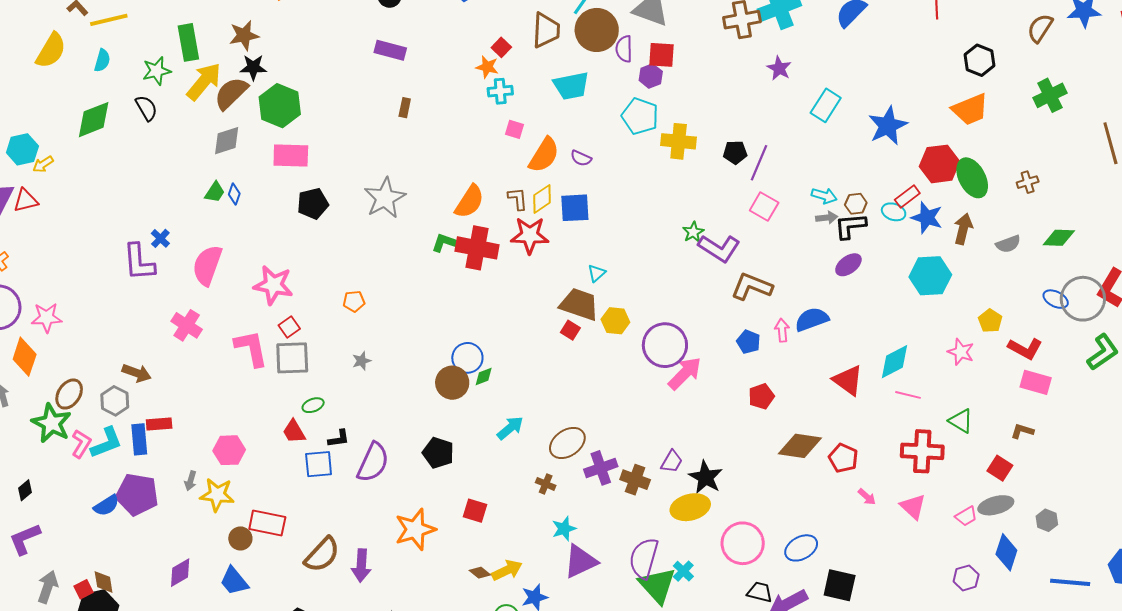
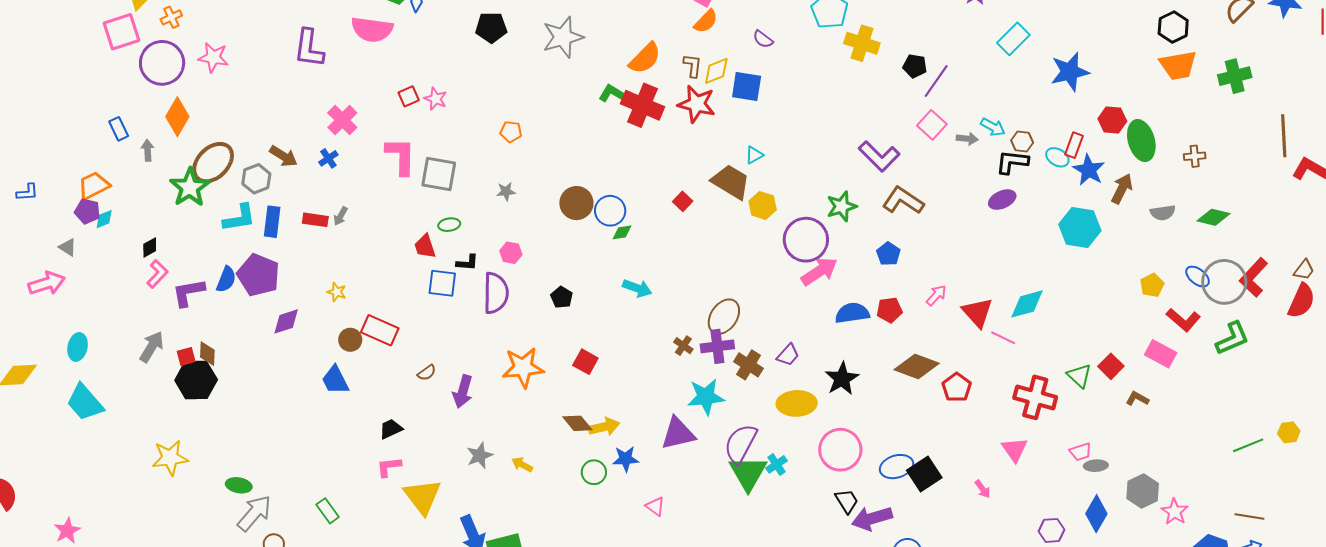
orange trapezoid: (970, 109) -> (1178, 65), moved
orange semicircle: (544, 155) -> (706, 21), moved, size x0.7
red hexagon: (940, 164) -> (1112, 120), size x0.7
red rectangle: (907, 196) -> (1074, 145), turned -45
gray arrow: (827, 218) -> (967, 139), moved
green star: (693, 232) -> (842, 206), moved, size x1.4
blue cross: (160, 238) -> (328, 158), moved
pink semicircle: (207, 265) -> (372, 29), moved, turned -114
pink star: (273, 285) -> (436, 99), size x0.6
pink star: (47, 318) -> (213, 57), moved
blue semicircle: (812, 319) -> (852, 313), moved
yellow pentagon: (990, 321) -> (1152, 285), moved
red square: (289, 327) -> (409, 96), moved
red square: (570, 330) -> (683, 201), moved
pink arrow: (782, 330) -> (936, 295), moved, turned 35
red L-shape: (1025, 349) -> (1183, 320), moved
pink star: (961, 352) -> (1175, 512), moved
brown circle: (452, 383) -> (576, 203), moved
brown ellipse: (69, 394) -> (213, 163), size x1.4
pink line: (908, 395) -> (1003, 338), moved
red rectangle: (159, 424) -> (315, 220), moved
cyan arrow: (510, 428) -> (637, 288), turned 48
brown ellipse: (567, 443) -> (724, 317), moved, turned -33
pink L-shape: (81, 444) -> (157, 274), moved
pink hexagon: (229, 450) -> (511, 253), moved, size x0.7
black pentagon: (438, 453) -> (562, 297), size x0.7
purple semicircle: (373, 462) -> (496, 293), turned -36
red square: (1000, 468) -> (1111, 366), moved
black star: (706, 477) -> (842, 379), moved
gray arrow: (191, 481) -> (341, 216), moved
brown cross: (546, 484) -> (683, 346), moved
yellow star: (217, 495) -> (337, 292), size x0.6
pink arrow: (867, 497) -> (983, 489), moved
blue semicircle: (106, 505) -> (226, 279), turned -48
gray ellipse: (996, 505) -> (1096, 466), size x0.7
pink trapezoid: (966, 516) -> (1081, 452), moved
gray hexagon: (1047, 520) -> (1143, 491), size x1.5
cyan star: (564, 529) -> (706, 397), moved, size x1.5
purple L-shape: (25, 539) -> (188, 293), moved
brown semicircle: (322, 555) -> (427, 373), size x0.5
purple diamond: (180, 573) -> (286, 321), moved
brown diamond: (480, 573) -> (577, 423), size x1.4
black square: (840, 585) -> (924, 474), moved, turned 32
black trapezoid: (760, 592) -> (847, 501), turned 32

